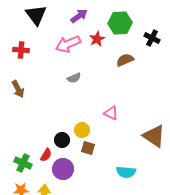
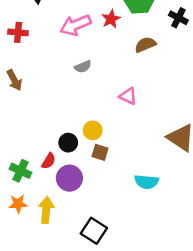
pink triangle: (111, 113) -> (128, 96), moved

